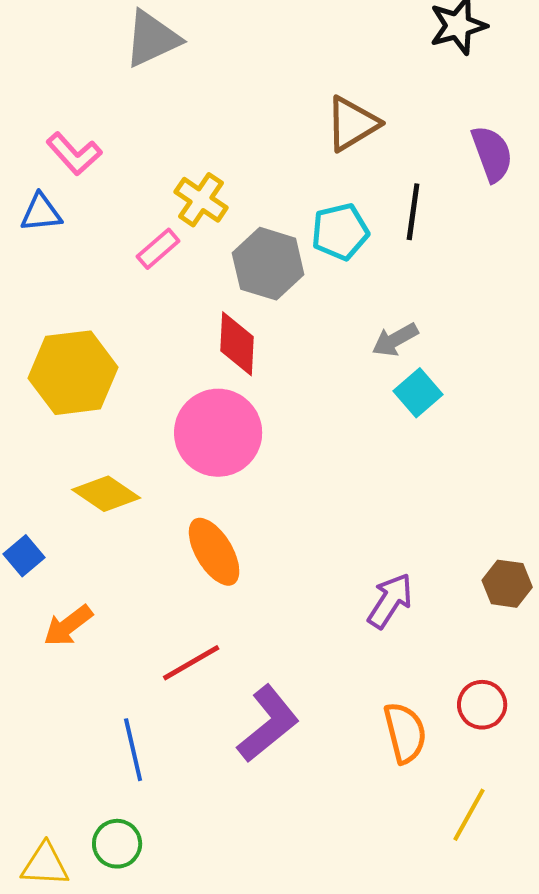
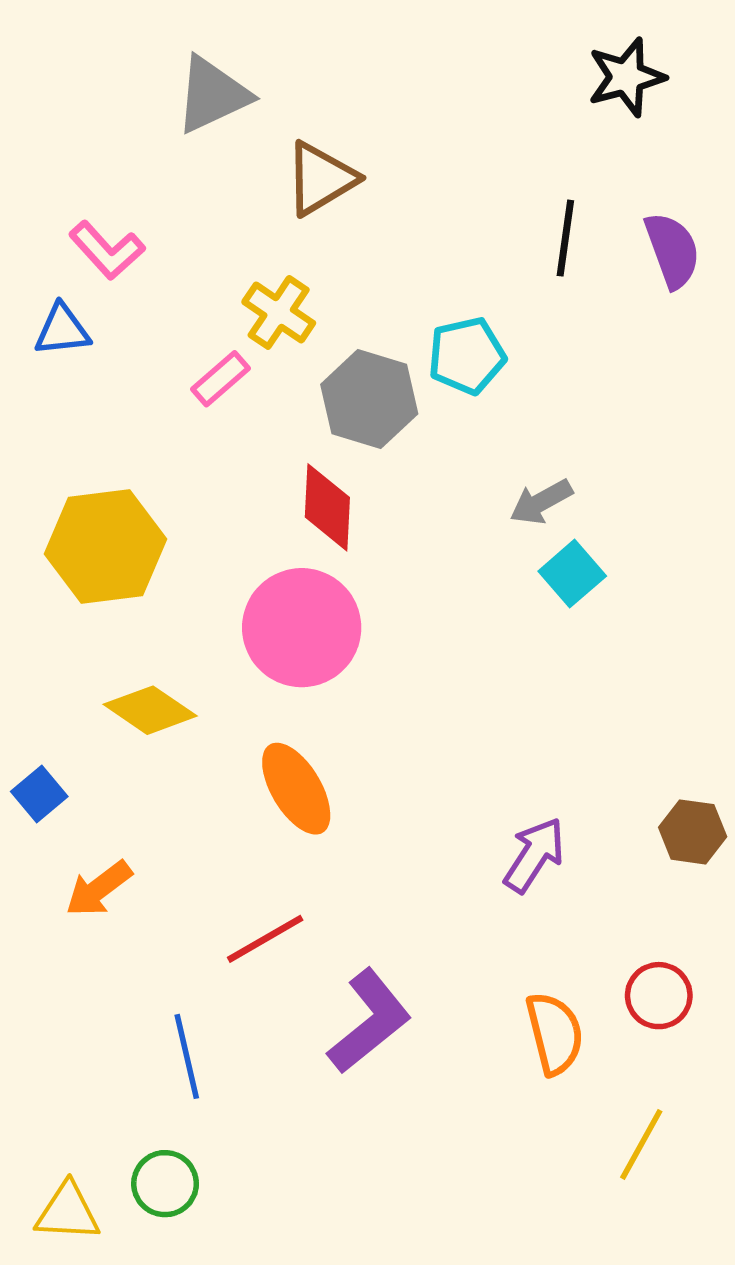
brown triangle: (352, 124) -> (321, 179), moved
black line: (413, 212) -> (565, 238), moved

